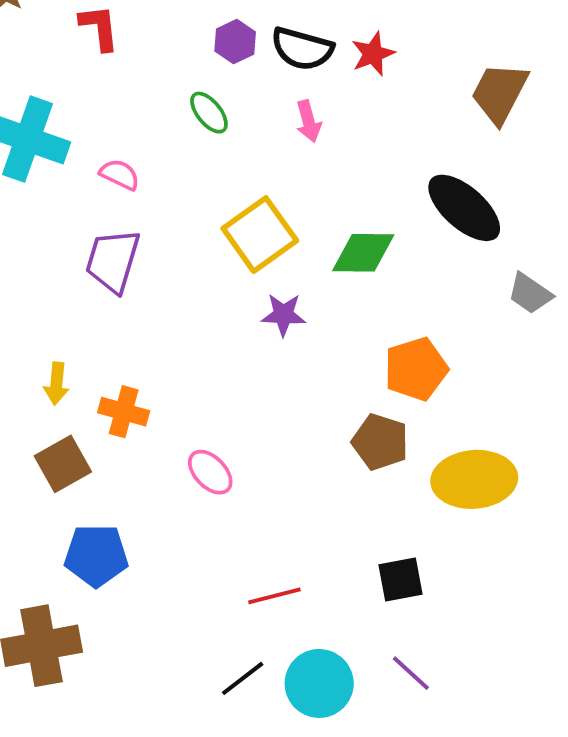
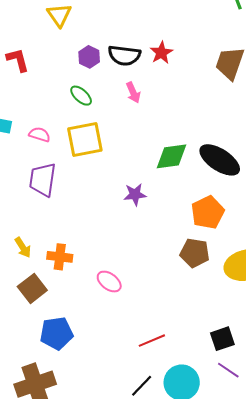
black ellipse: (464, 208) -> (220, 160), moved
yellow square: (260, 235) -> (85, 140), moved, turned 33
yellow arrow: (56, 384) -> (23, 247), turned -30
black square: (400, 579) -> (222, 339), moved

